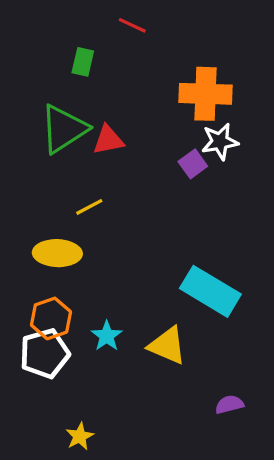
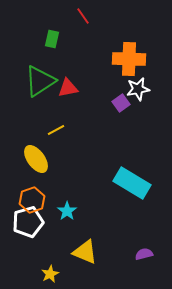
red line: (132, 25) -> (83, 16), turned 30
yellow ellipse: (57, 253) -> (36, 159), turned 52
yellow triangle: (167, 346) -> (85, 252), moved

